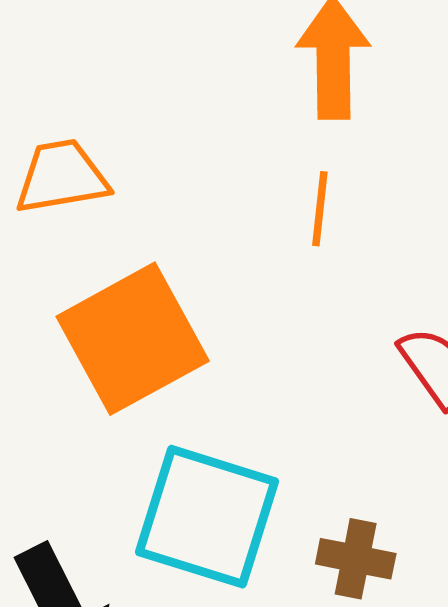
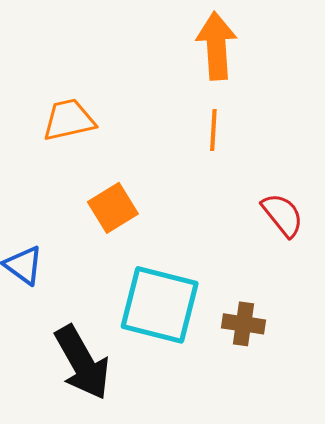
orange square: (133, 339) -> (113, 208), size x0.6

